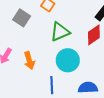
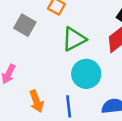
orange arrow: (29, 61) -> (36, 101), moved

